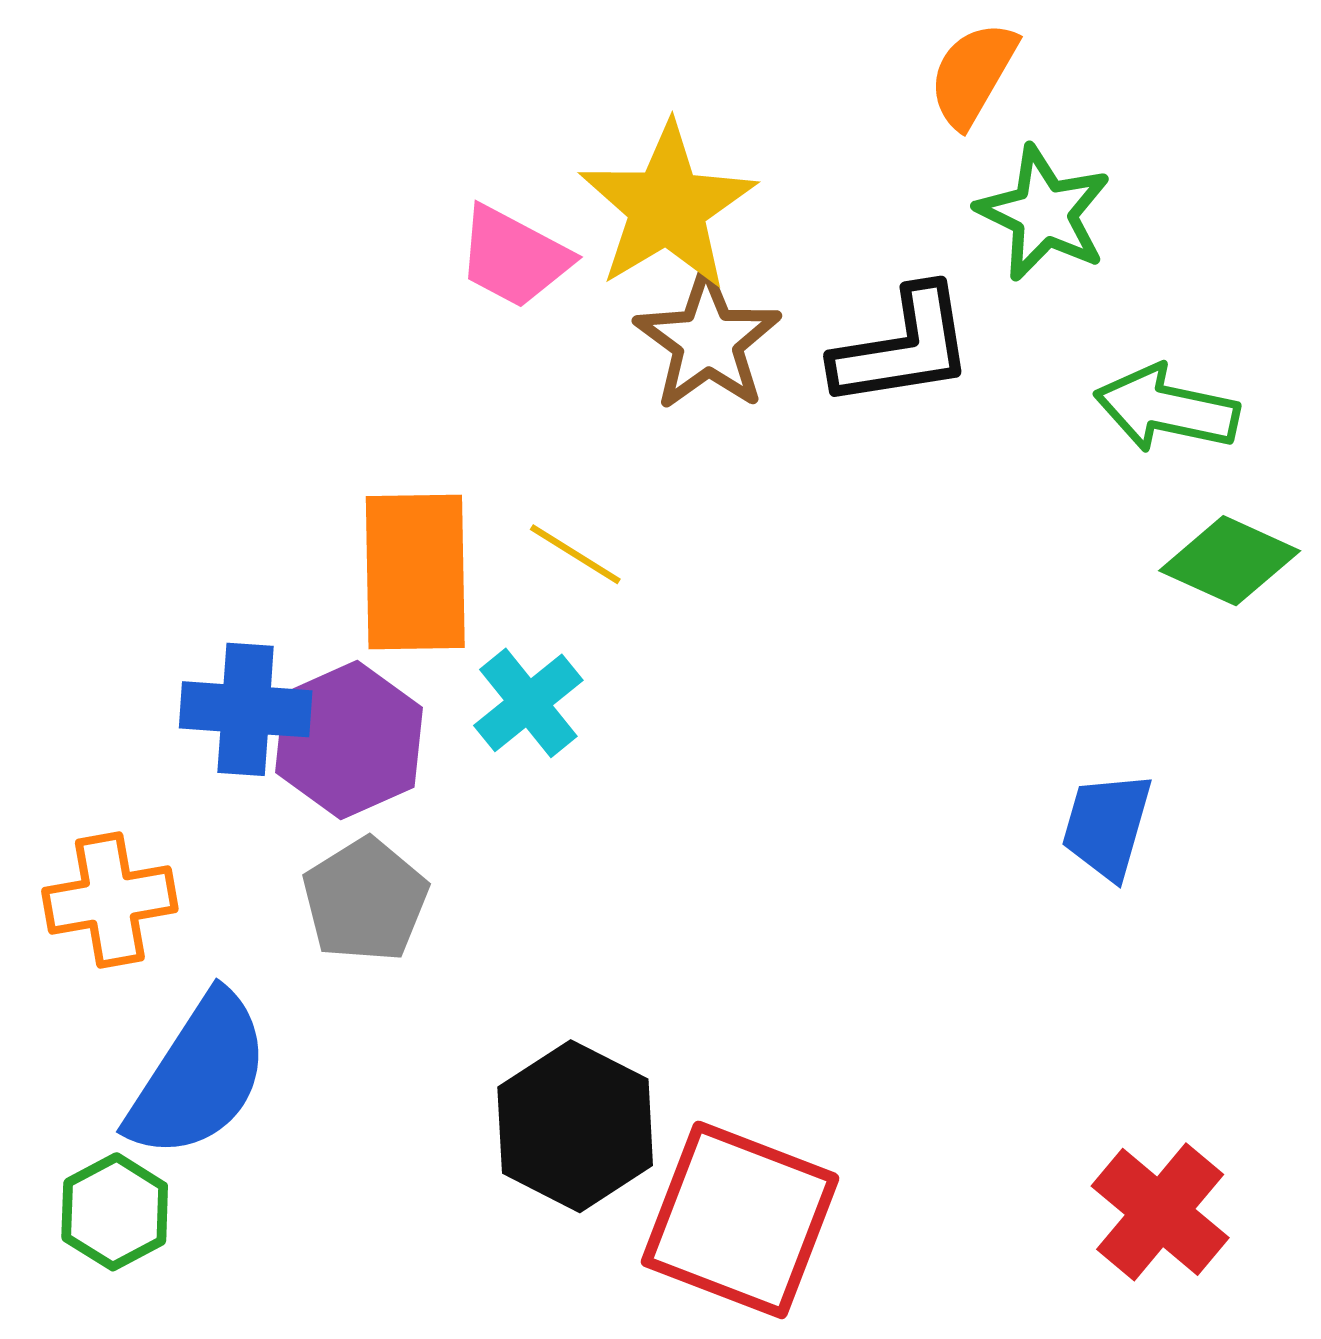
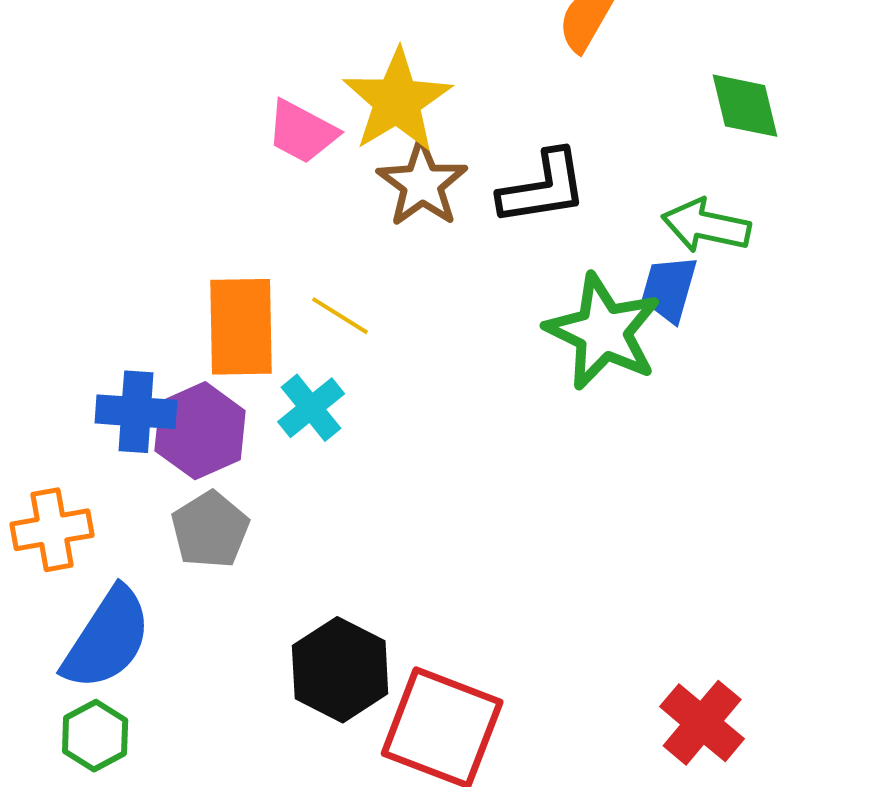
green star: (1044, 213) -> (603, 332), moved, size x1.4
green diamond: (1230, 561) -> (745, 106), moved, turned 52
blue trapezoid: (1107, 826) -> (669, 289), moved
green hexagon: (115, 1212) -> (95, 736), moved

